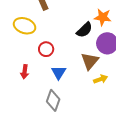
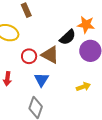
brown triangle: (90, 61) -> (50, 55), moved, turned -42

